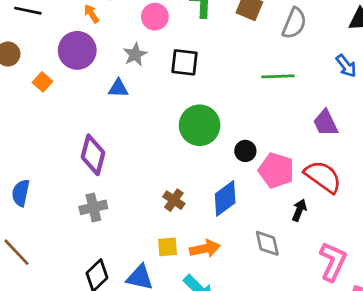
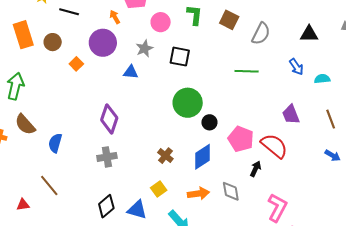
purple trapezoid: (326, 123) -> (291, 114), moved
black circle: (245, 151) -> (209, 122), moved
yellow square: (168, 247) -> (159, 189), turned -35
orange arrow: (205, 249) -> (198, 194), moved

